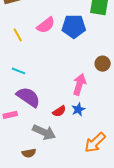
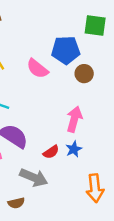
pink semicircle: (46, 25) -> (37, 69), moved, turned 78
brown circle: (103, 64) -> (84, 74), moved
orange arrow: (95, 143) -> (95, 188), turned -50

